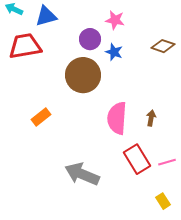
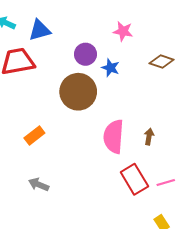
pink star: (115, 20) -> (123, 31), moved
gray arrow: (82, 174) -> (39, 185), moved, size x0.6

